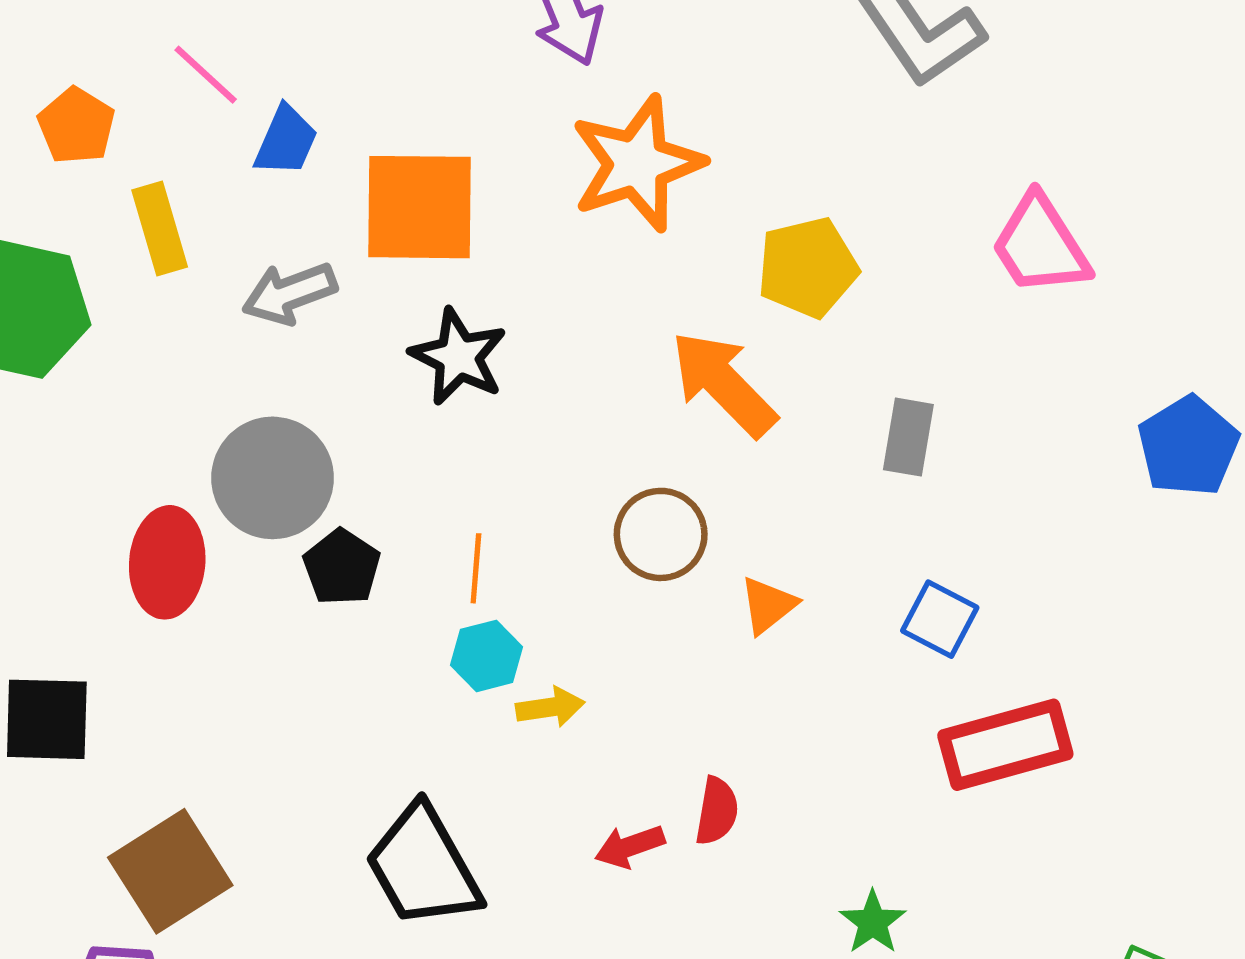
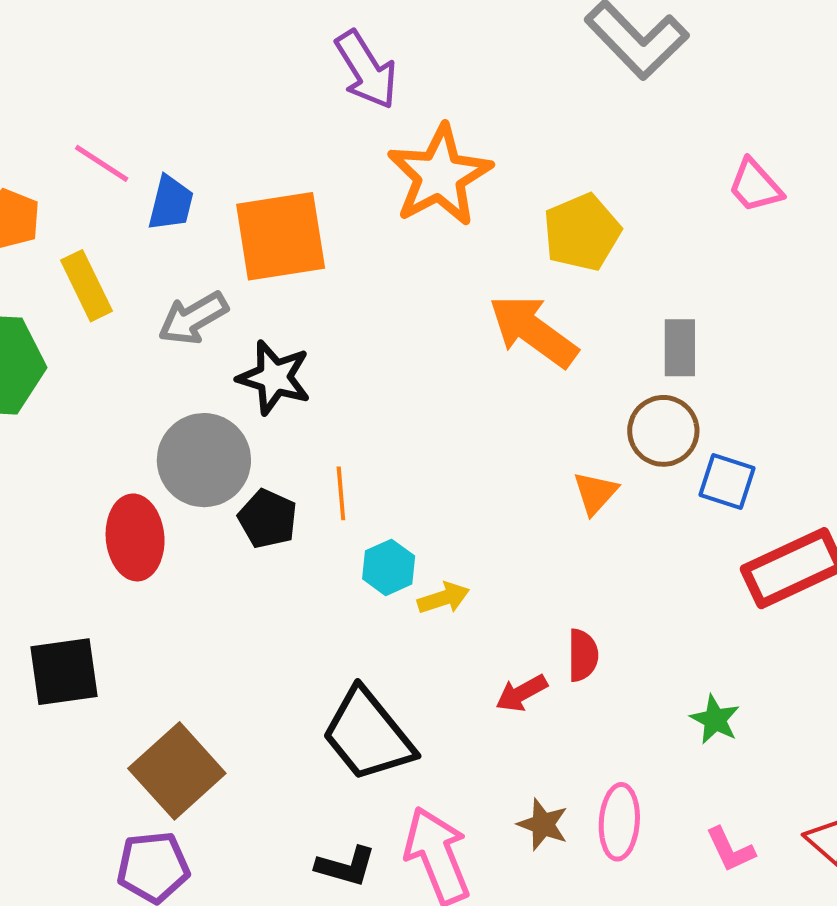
pink trapezoid: (1040, 245) -> (755, 186), size x0.7
black star: (458, 357) -> (274, 378), moved
brown circle: (661, 534) -> (663, 431), moved
orange line: (476, 568) -> (341, 493), moved

